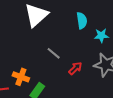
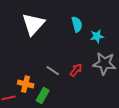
gray line: (54, 53) -> (53, 71), moved

